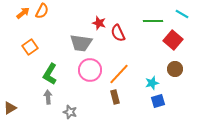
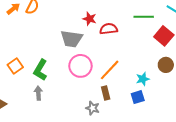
red semicircle: (118, 33) -> (109, 29), turned 108
orange square: (30, 47) -> (15, 66), moved
blue square: (158, 101) -> (138, 97), moved
gray star: (70, 112) -> (93, 108), moved

